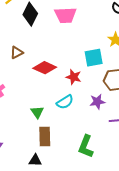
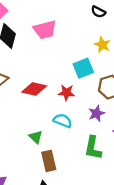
cyan semicircle: (65, 102) -> (63, 121), turned -114
green L-shape: (86, 146) -> (93, 148), moved

